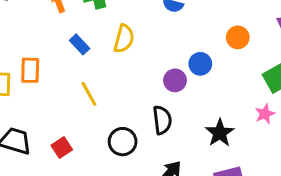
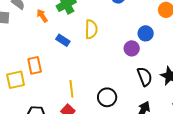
yellow line: (89, 94) -> (71, 89), moved, turned 36
black semicircle: (162, 120) -> (145, 77), moved

